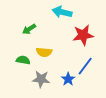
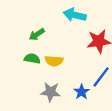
green semicircle: (23, 60) -> (32, 59), moved

